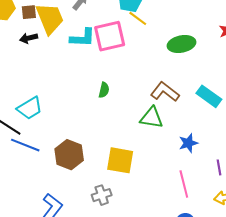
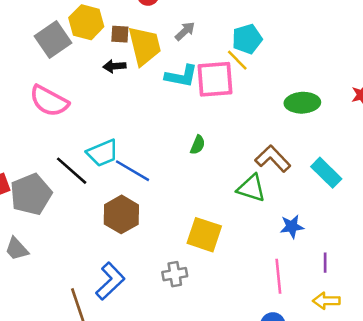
yellow line: (138, 18) -> (237, 60), moved
blue line: (25, 145) -> (132, 171), moved
brown hexagon: (69, 155) -> (121, 214), moved

